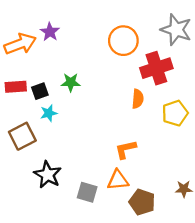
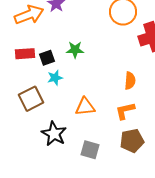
orange semicircle: (138, 99) -> (130, 81), moved
orange triangle: (118, 180) -> (85, 107), moved
brown pentagon: (142, 202) -> (132, 141), moved, turned -30

